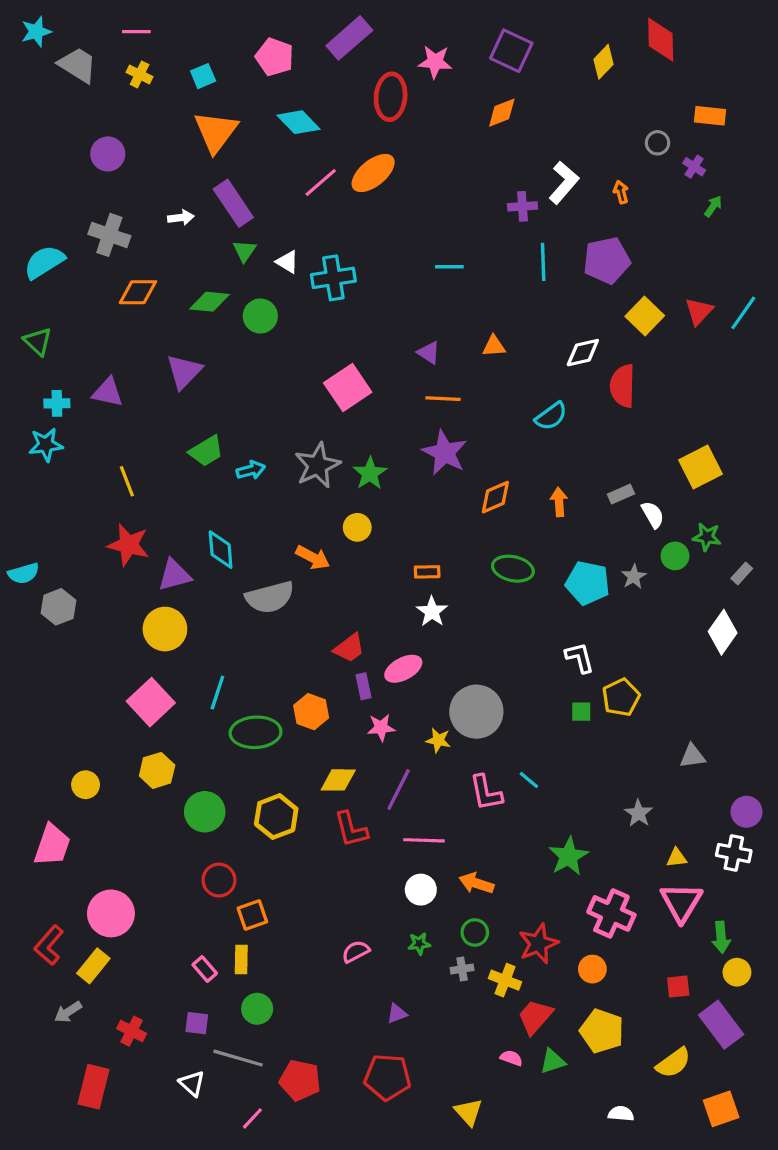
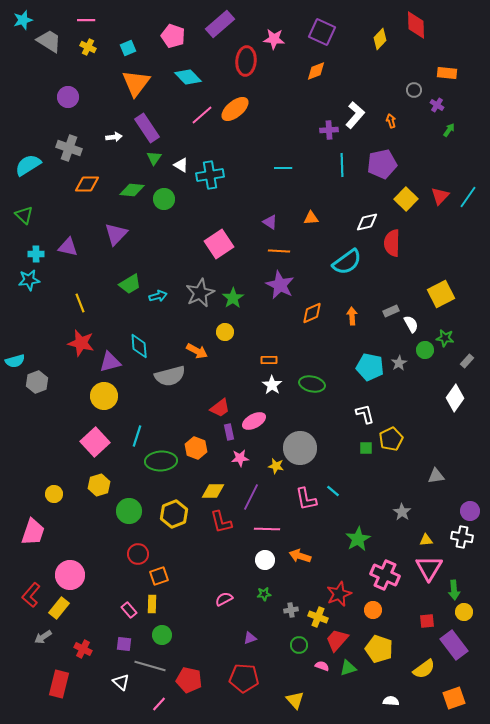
cyan semicircle: (551, 416) -> (347, 262), size x1.4
green ellipse: (513, 569) -> (312, 384), moved
green circle: (475, 933) -> (299, 645), moved

